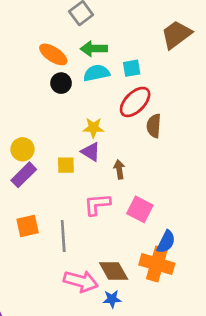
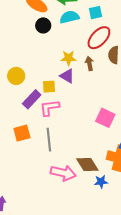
brown arrow: (119, 169) -> (89, 63), moved
purple rectangle: (24, 175) -> (32, 99), moved
pink L-shape: (97, 204) -> (50, 108), moved
blue star: (112, 299) -> (101, 182), moved

